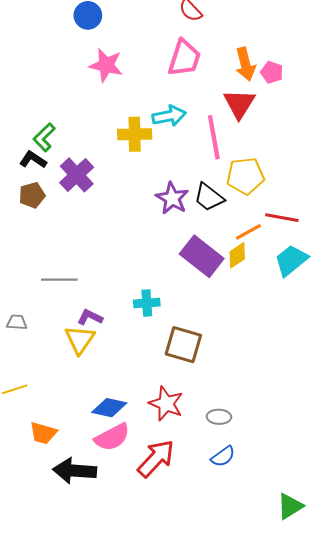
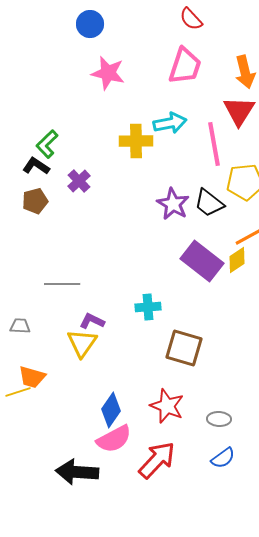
purple cross: (77, 175) -> (79, 181), size x0.7
blue diamond: (109, 408) -> (111, 410), turned -68
orange trapezoid: (43, 433) -> (32, 377), moved

